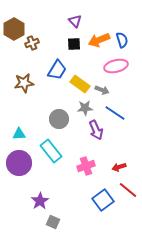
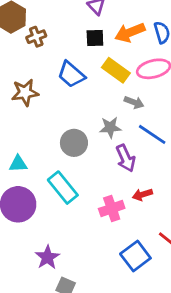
blue trapezoid: (57, 70) -> (71, 74), turned 100
yellow rectangle: (80, 84) -> (116, 70), moved
red arrow: (119, 167) -> (142, 195), moved

